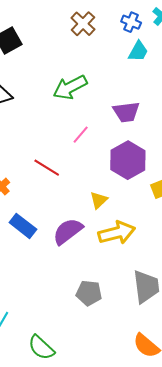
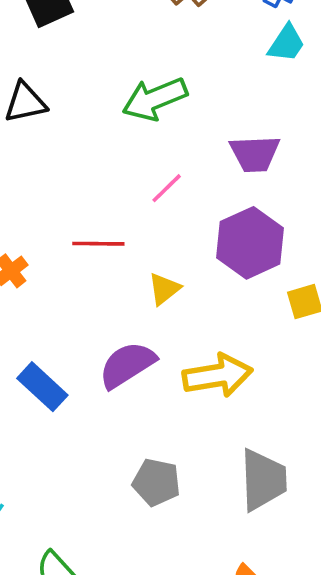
red line: (47, 168) -> (98, 244), turned -36
yellow triangle: (99, 200) -> (164, 289), moved
blue rectangle: (23, 226) -> (42, 387), moved

